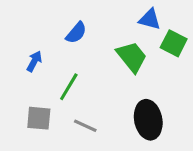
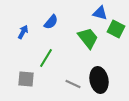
blue arrow: (34, 61) -> (23, 32), moved
gray line: (85, 126) -> (73, 84), moved

